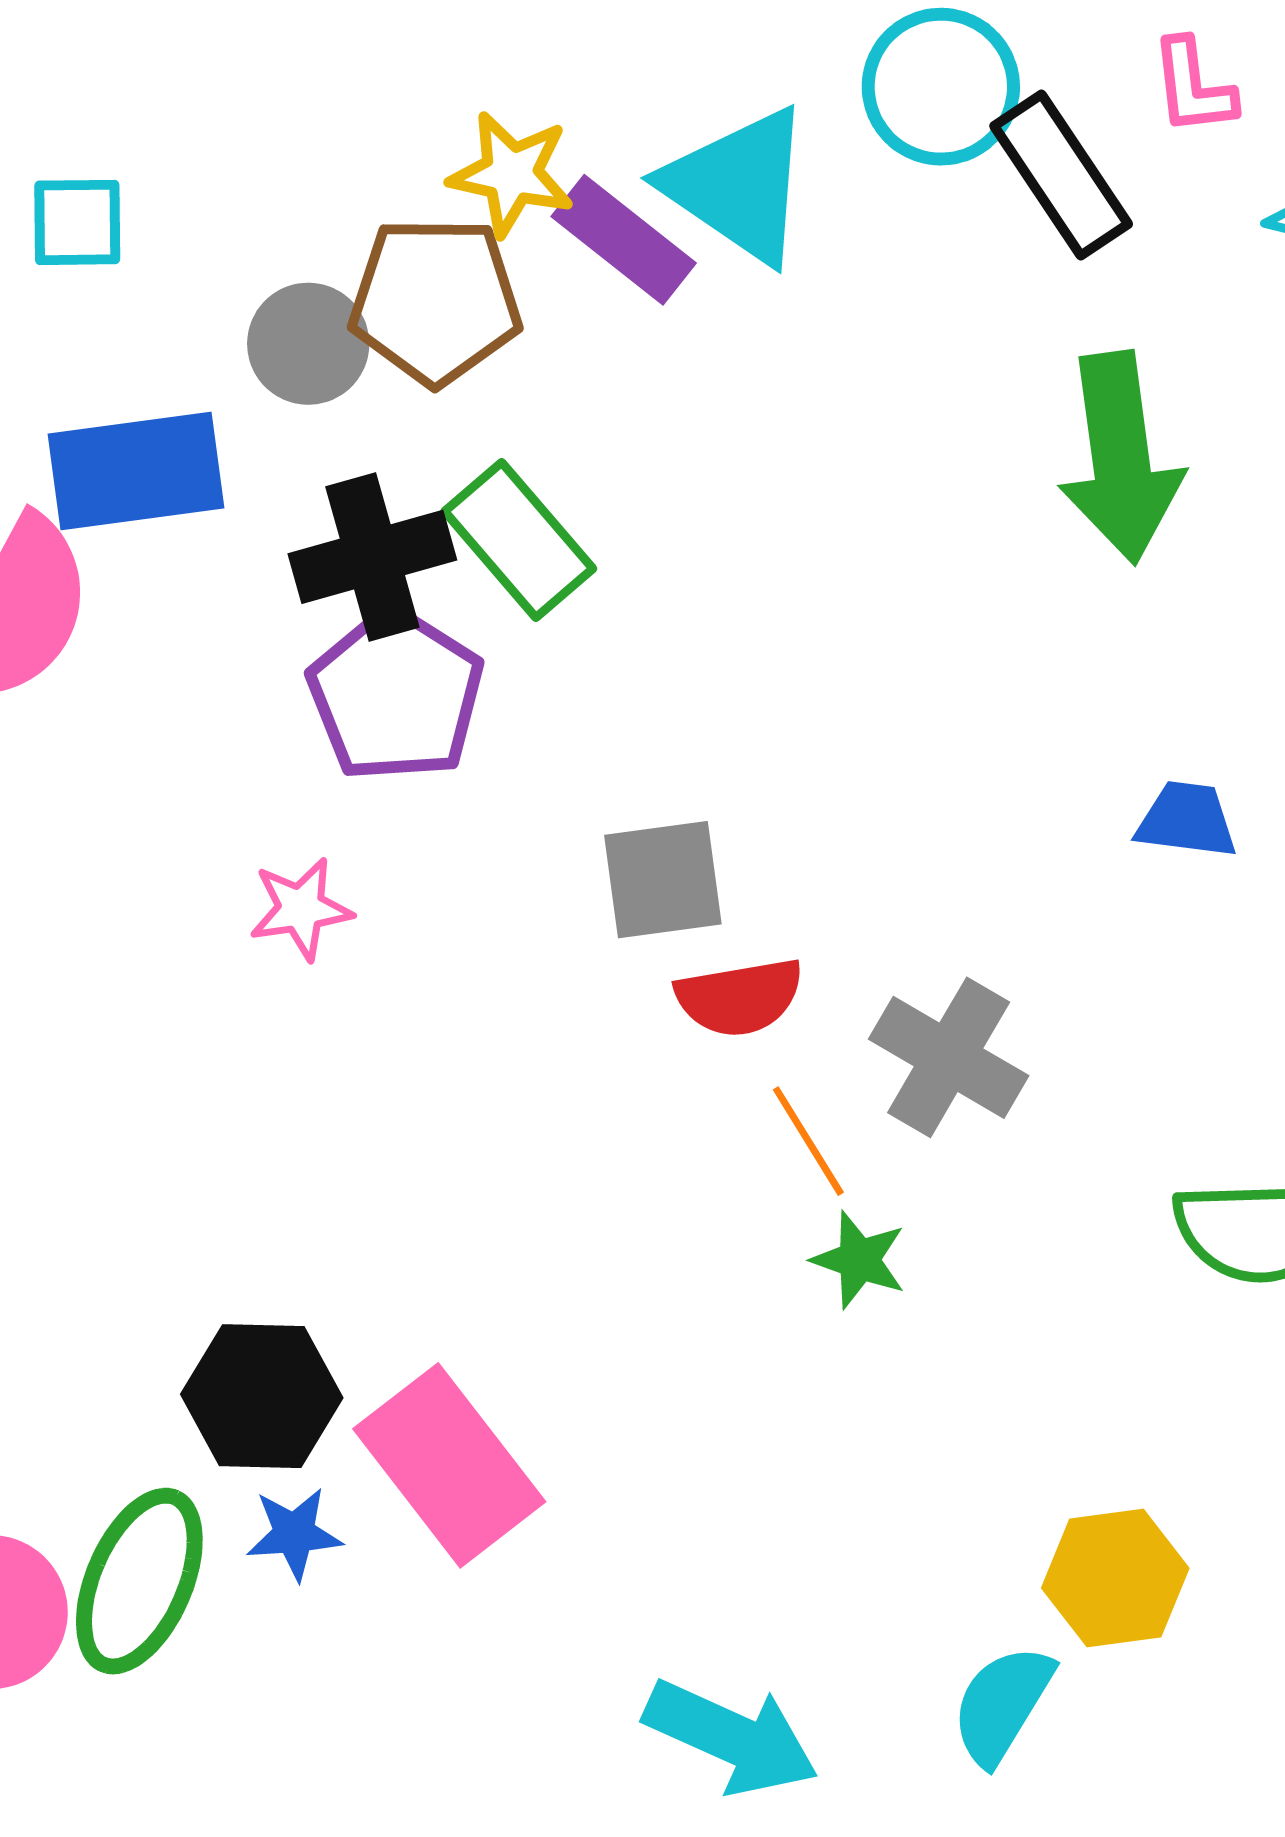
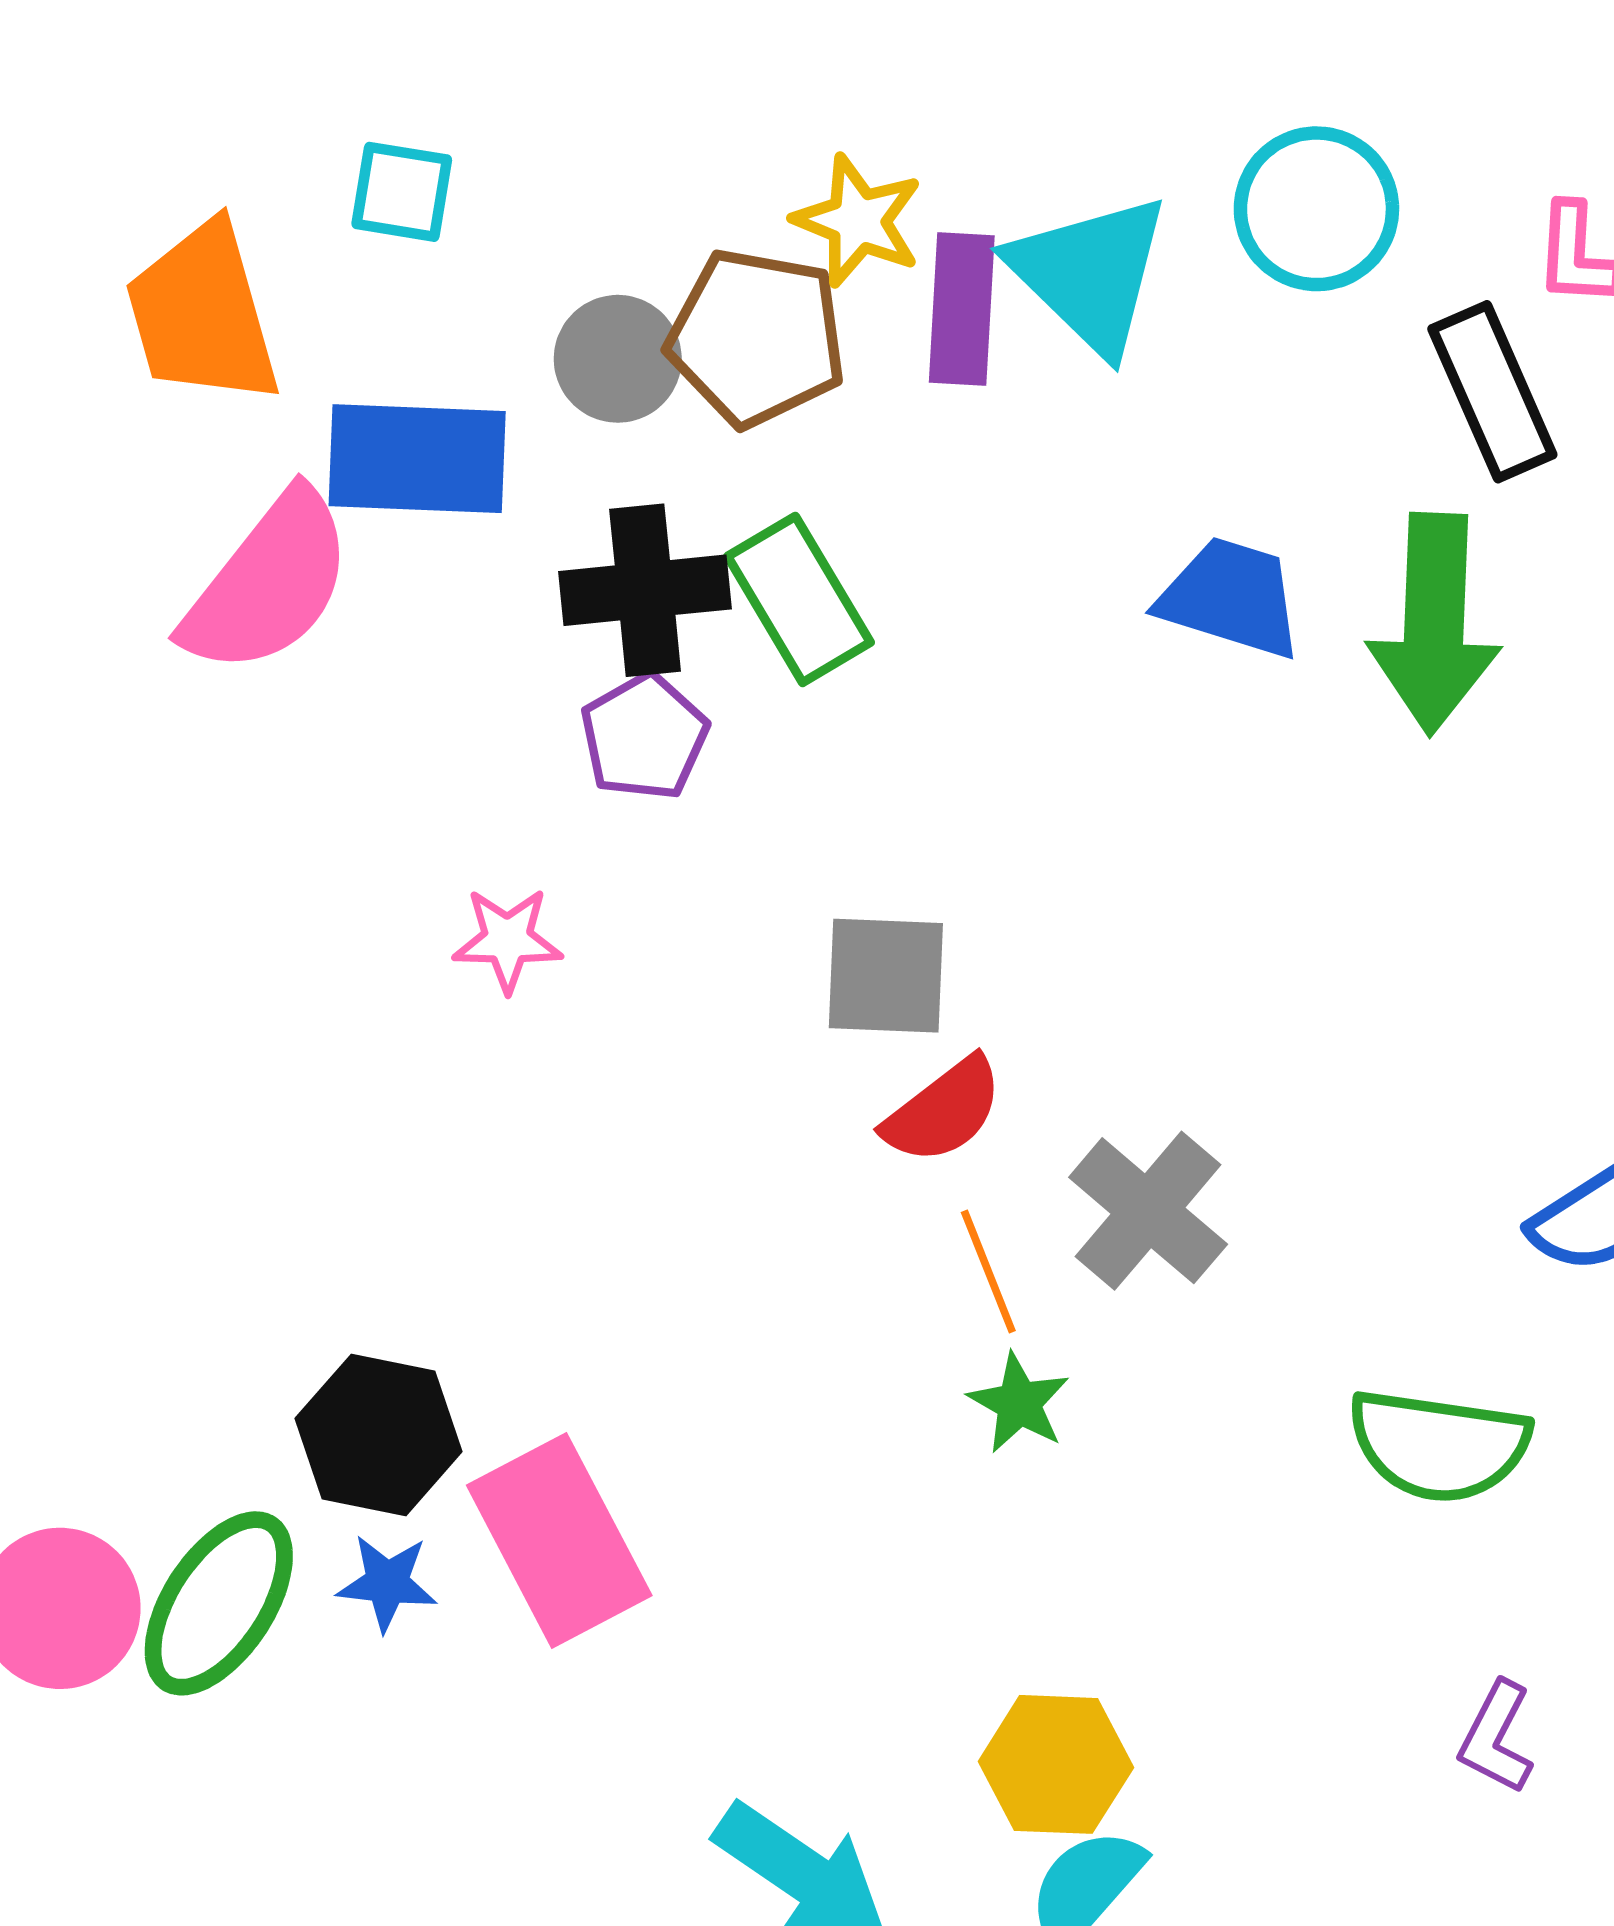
black rectangle: (1061, 175) -> (1492, 392), moved
purple rectangle: (624, 240) -> (962, 309), turned 45
purple pentagon: (396, 695) -> (644, 737), size x0.7
blue trapezoid: (1187, 820) -> (1231, 598), moved, size x1.4
red semicircle: (739, 997) -> (943, 1111), turned -38
yellow hexagon: (1115, 1578) -> (1056, 1764), moved

